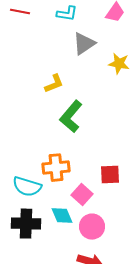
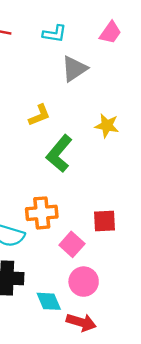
yellow star: (119, 64) -> (107, 126), moved
cyan diamond: (62, 216) -> (49, 301), moved

